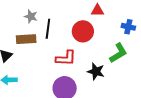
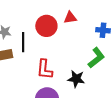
red circle: (83, 31) -> (46, 26), moved
red L-shape: (66, 58) -> (45, 69), turned 100

